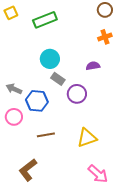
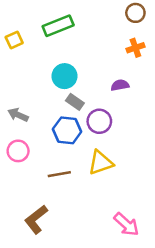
yellow square: (11, 13) -> (14, 40), moved
blue hexagon: (37, 101) -> (67, 130), moved
yellow triangle: (87, 138) -> (101, 163), moved

